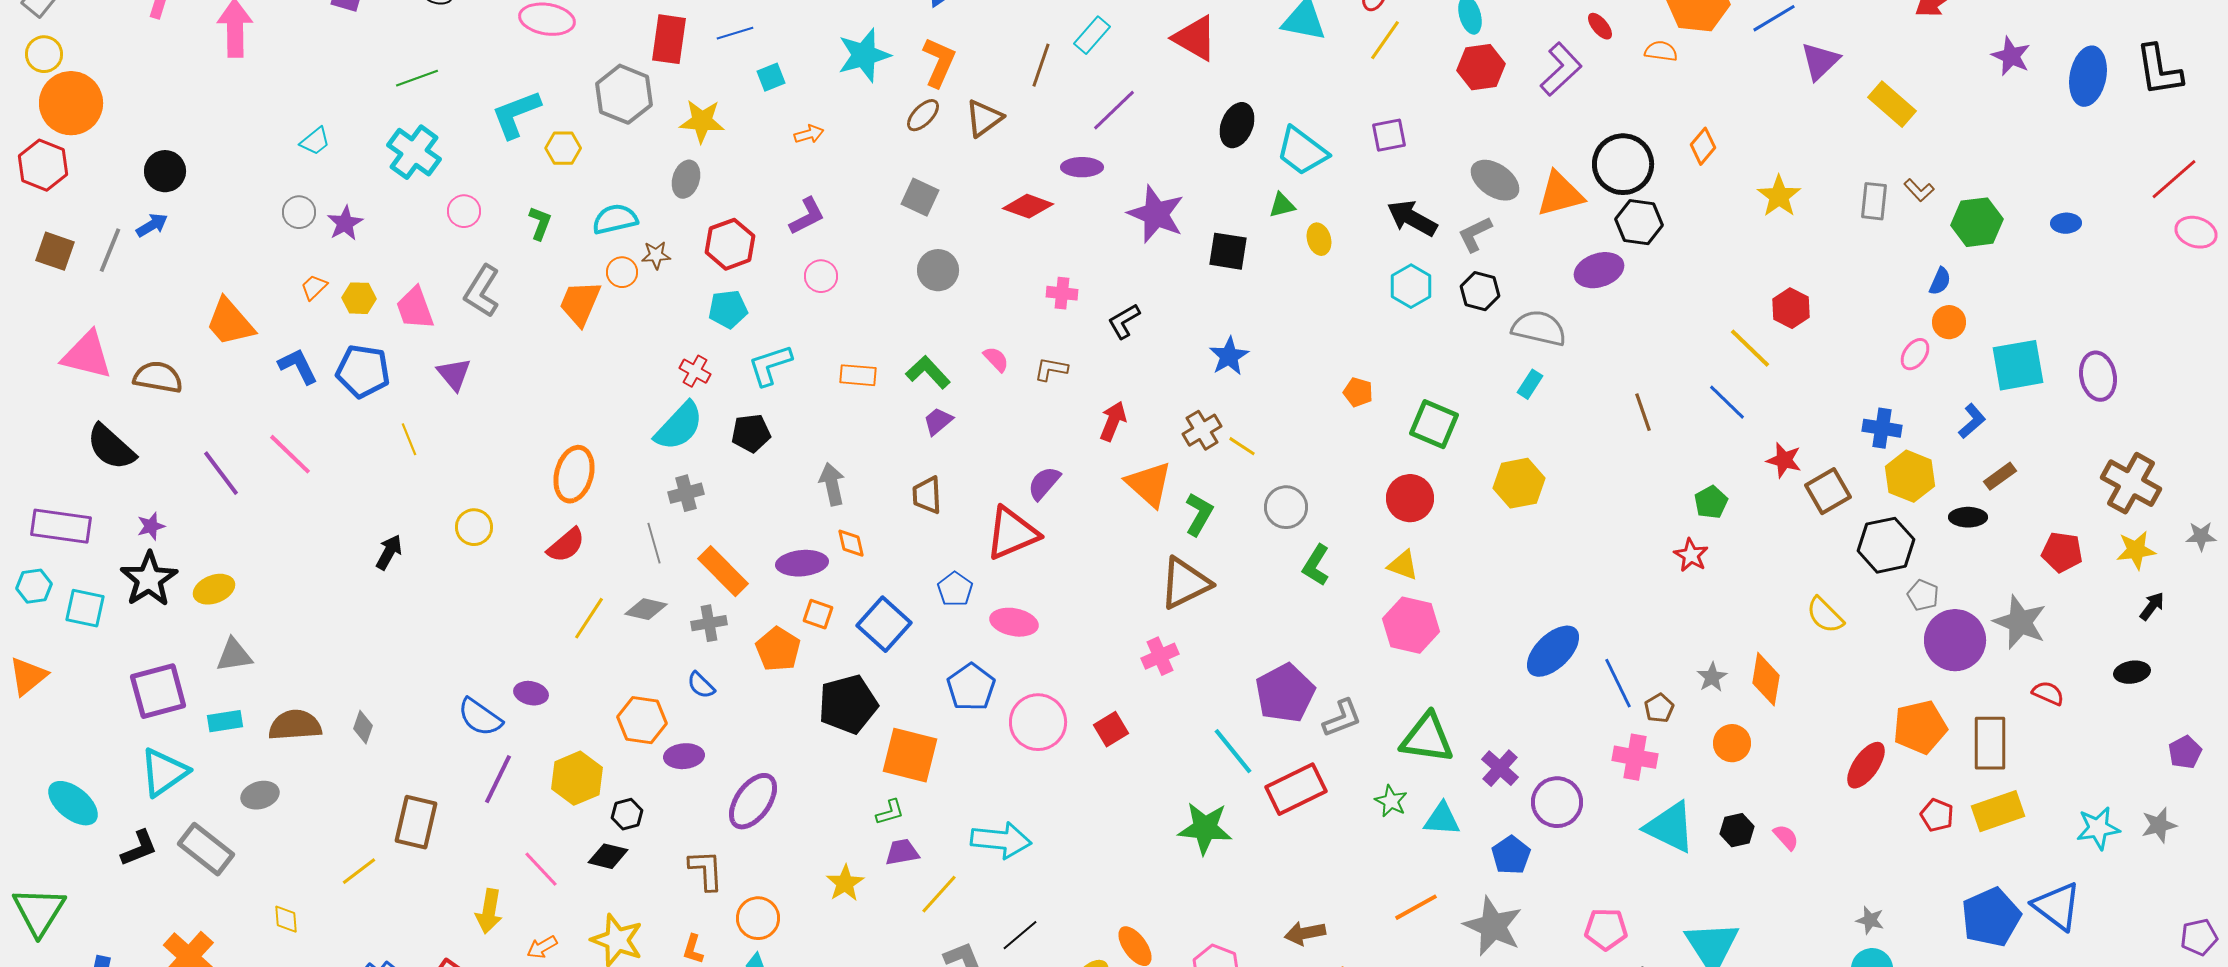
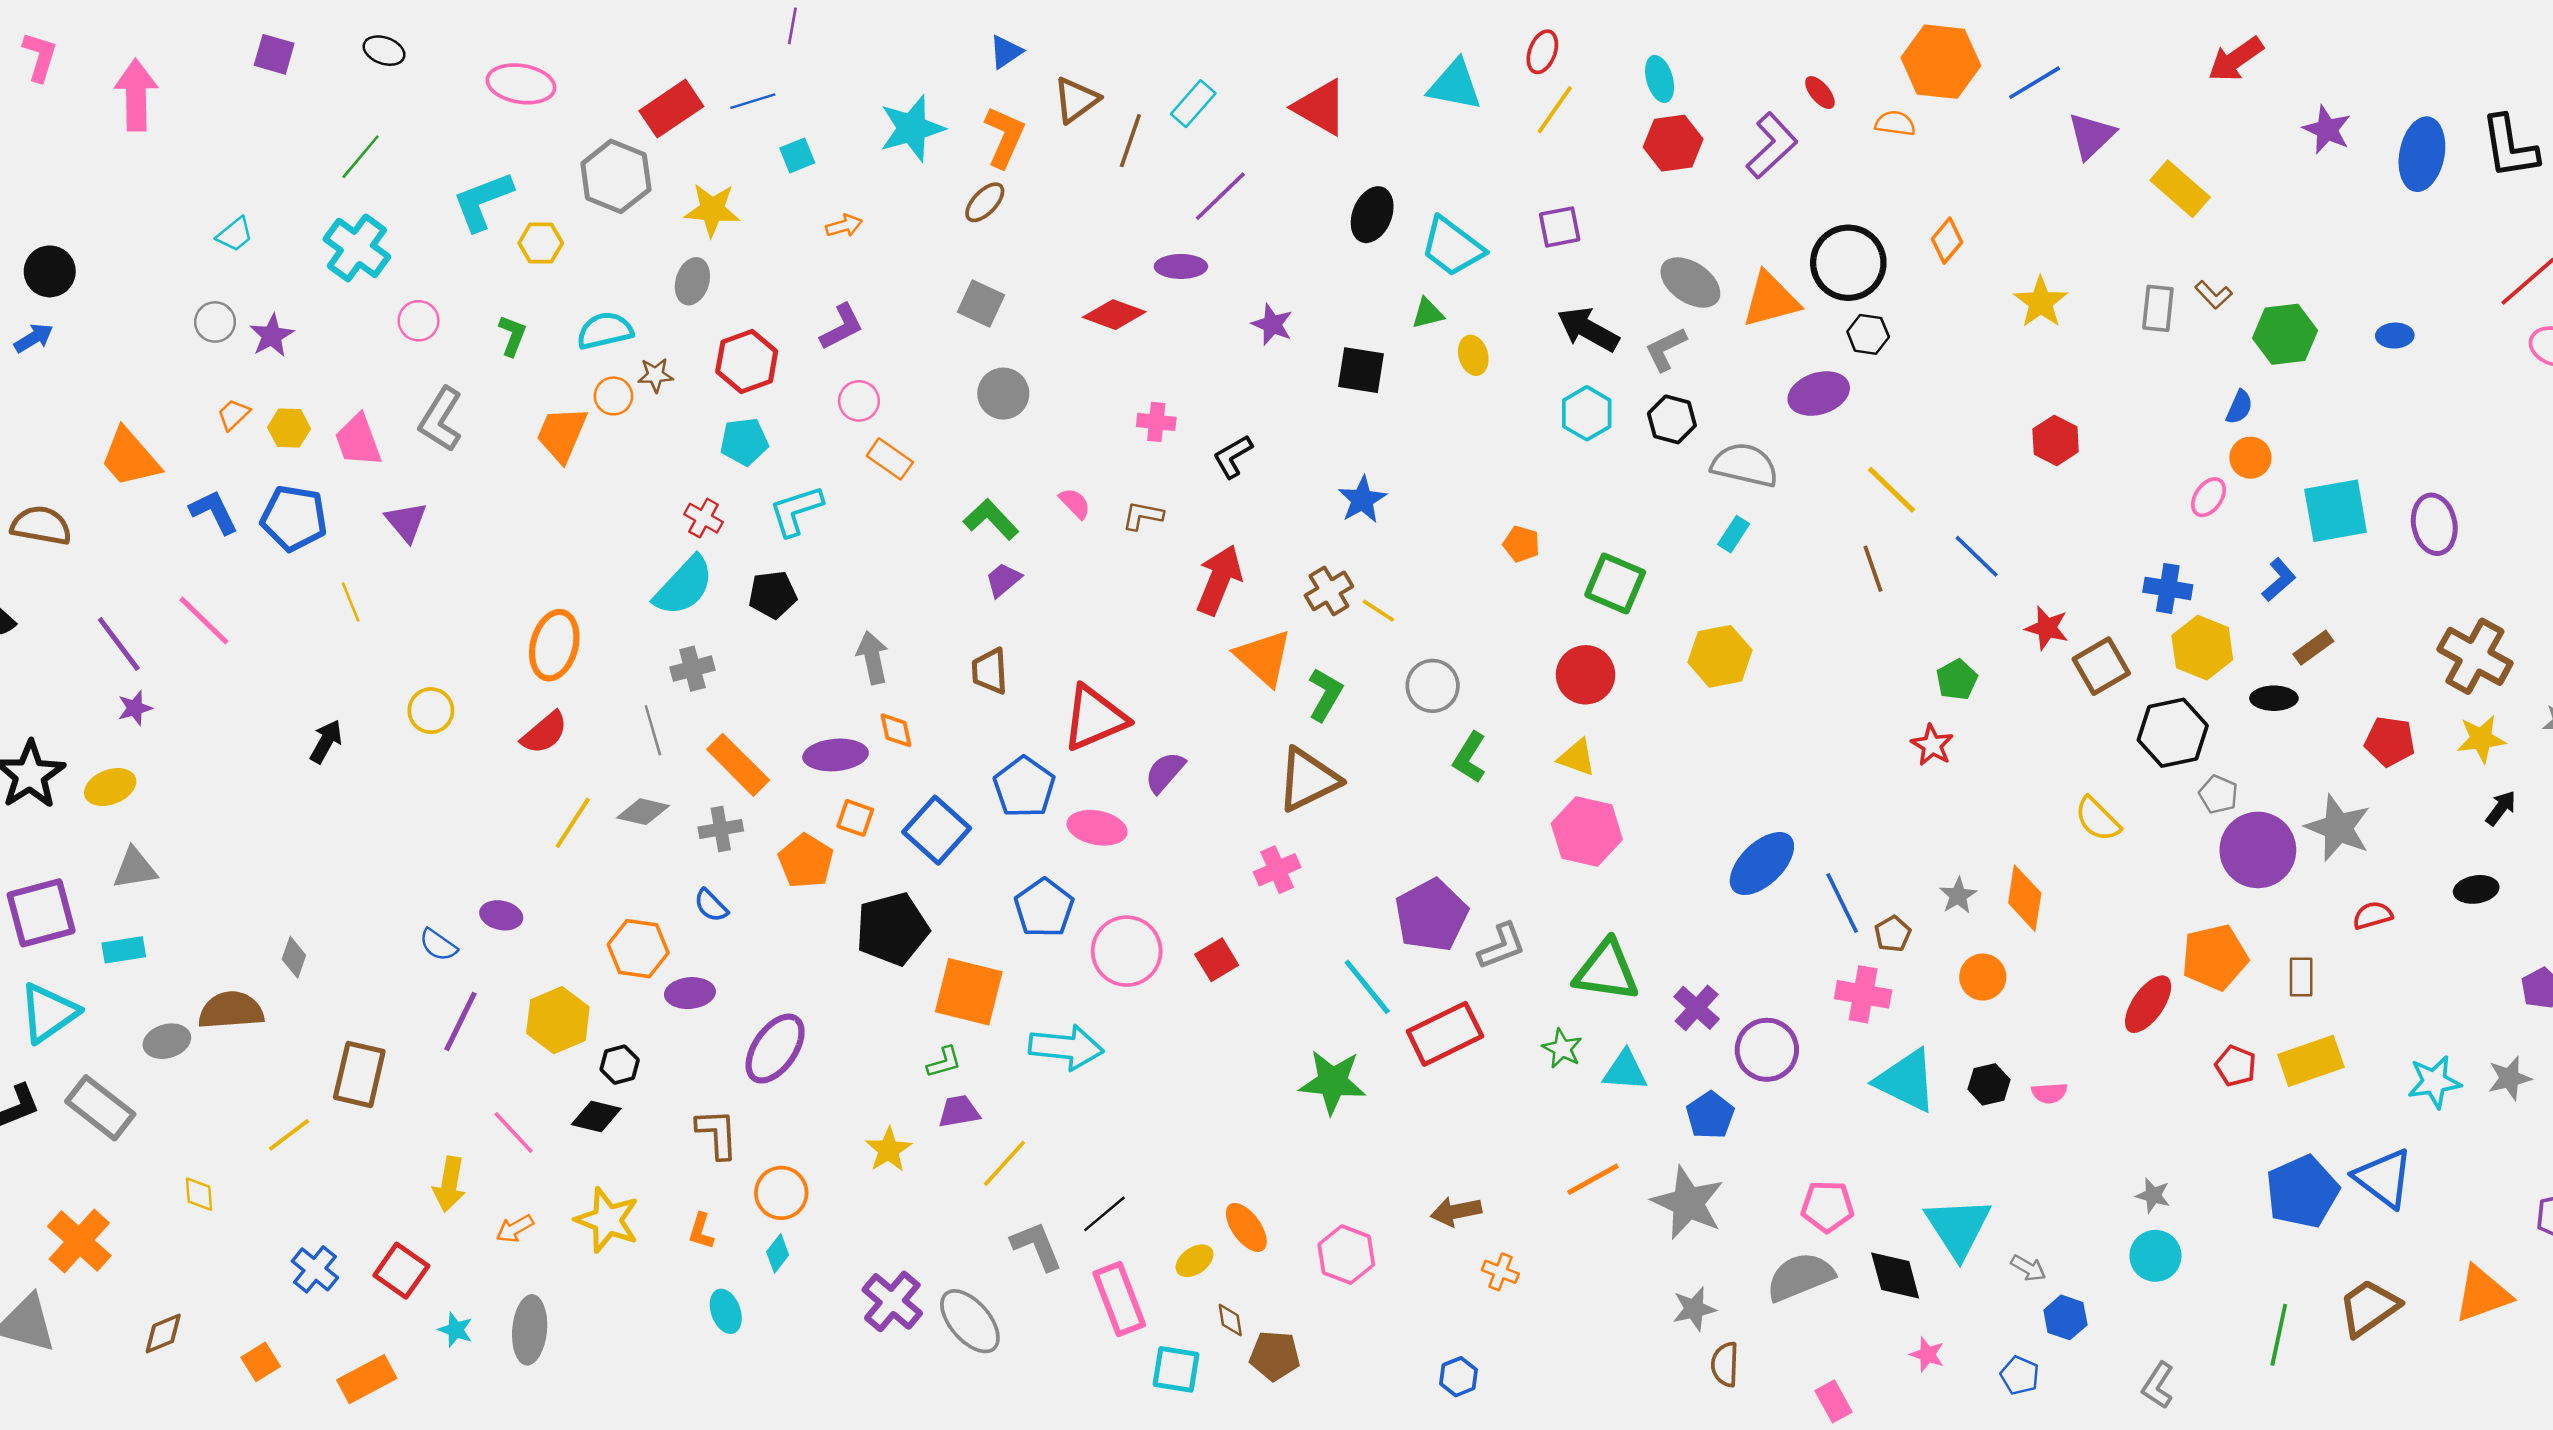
red rectangle: (669, 39) -> (671, 109), turned 48
green line: (417, 78) -> (361, 157), turned -30
brown triangle: (984, 118) -> (1076, 100), moved
purple star: (1156, 214) -> (1272, 324), size x0.6
black hexagon: (1639, 222) -> (1868, 334), size x0.7
yellow line: (1750, 348) -> (1891, 490), moved
orange rectangle: (858, 375) -> (890, 459), moved, turned 30
red arrow: (1113, 421) -> (1219, 580), size x1.4
purple semicircle: (1044, 483) -> (1165, 772), moved
purple star: (151, 526) -> (135, 708), moved
blue pentagon: (955, 589) -> (1024, 787), size x1.4
red semicircle: (2048, 693) -> (2373, 915), turned -40
blue semicircle: (480, 717) -> (438, 945), size x0.7
brown semicircle: (295, 725) -> (231, 1010), moved
brown rectangle: (1990, 743) -> (2301, 977), size x0.6
pink semicircle: (1786, 837) -> (2049, 1093), turned 128
cyan arrow: (1001, 840) -> (1066, 1047), moved

